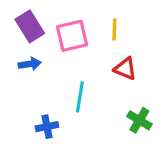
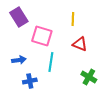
pink square: (72, 36) -> (42, 36), moved, turned 30
blue arrow: (30, 64) -> (19, 60), moved

